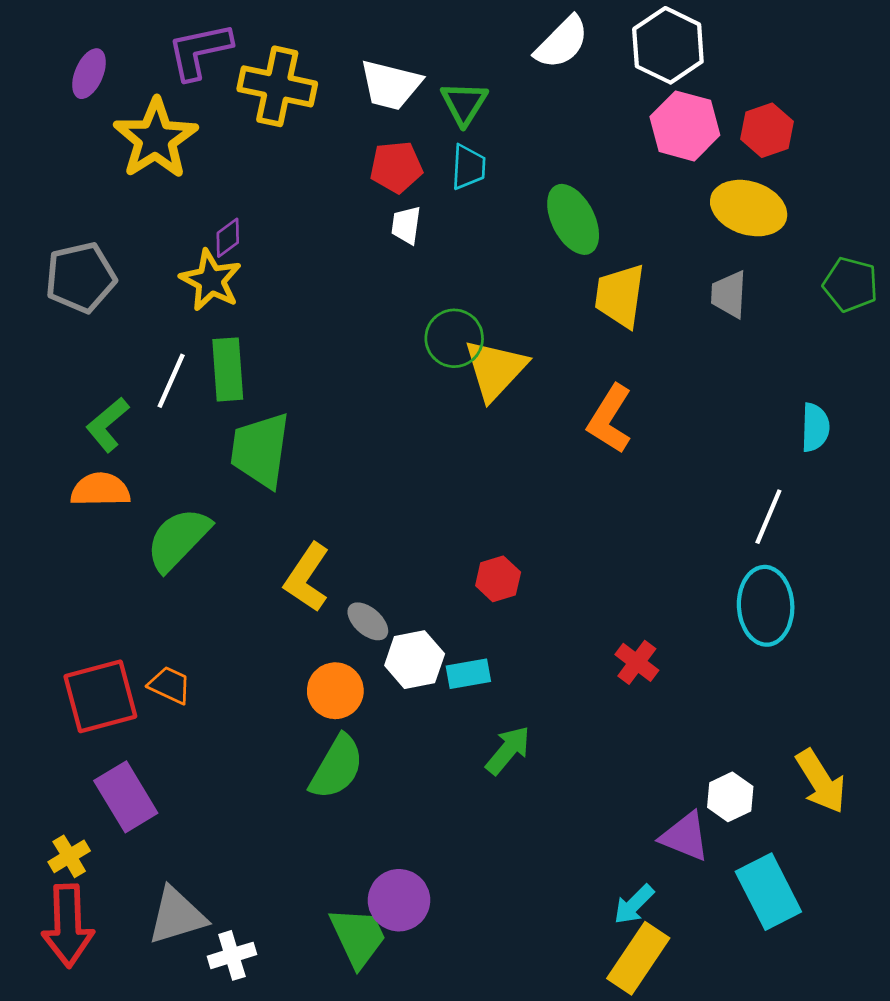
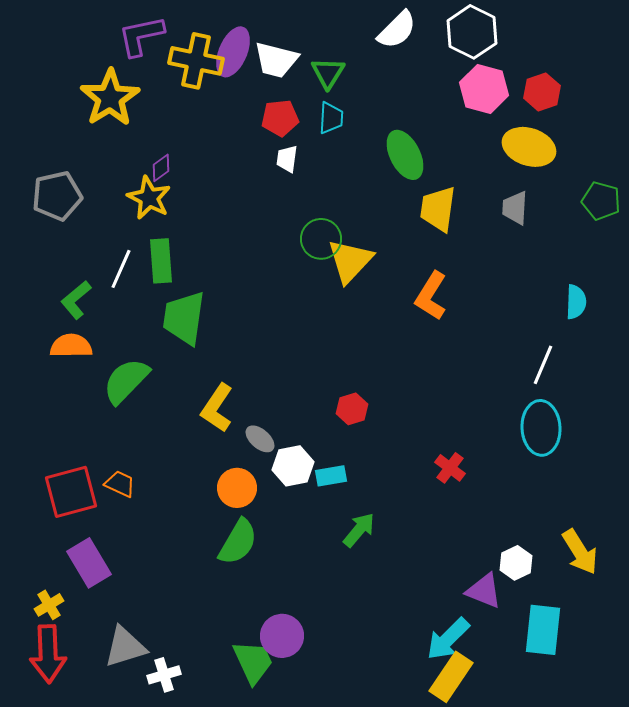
purple ellipse: (89, 74) -> (233, 52), moved, size x1.4
cyan rectangle: (768, 892) -> (543, 630), turned 33
cyan arrow: (634, 904) -> (448, 639), size x1.5

